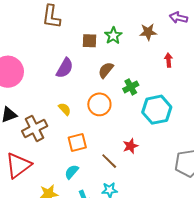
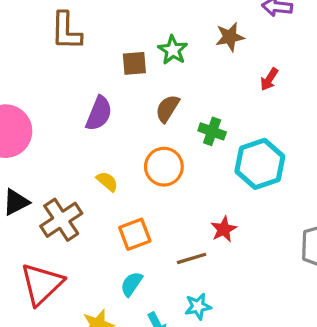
red arrow: (168, 60) -> (269, 79), turned -136
green cross: (131, 87) -> (212, 131), turned -35
brown line: (109, 161) -> (191, 258), turned -54

